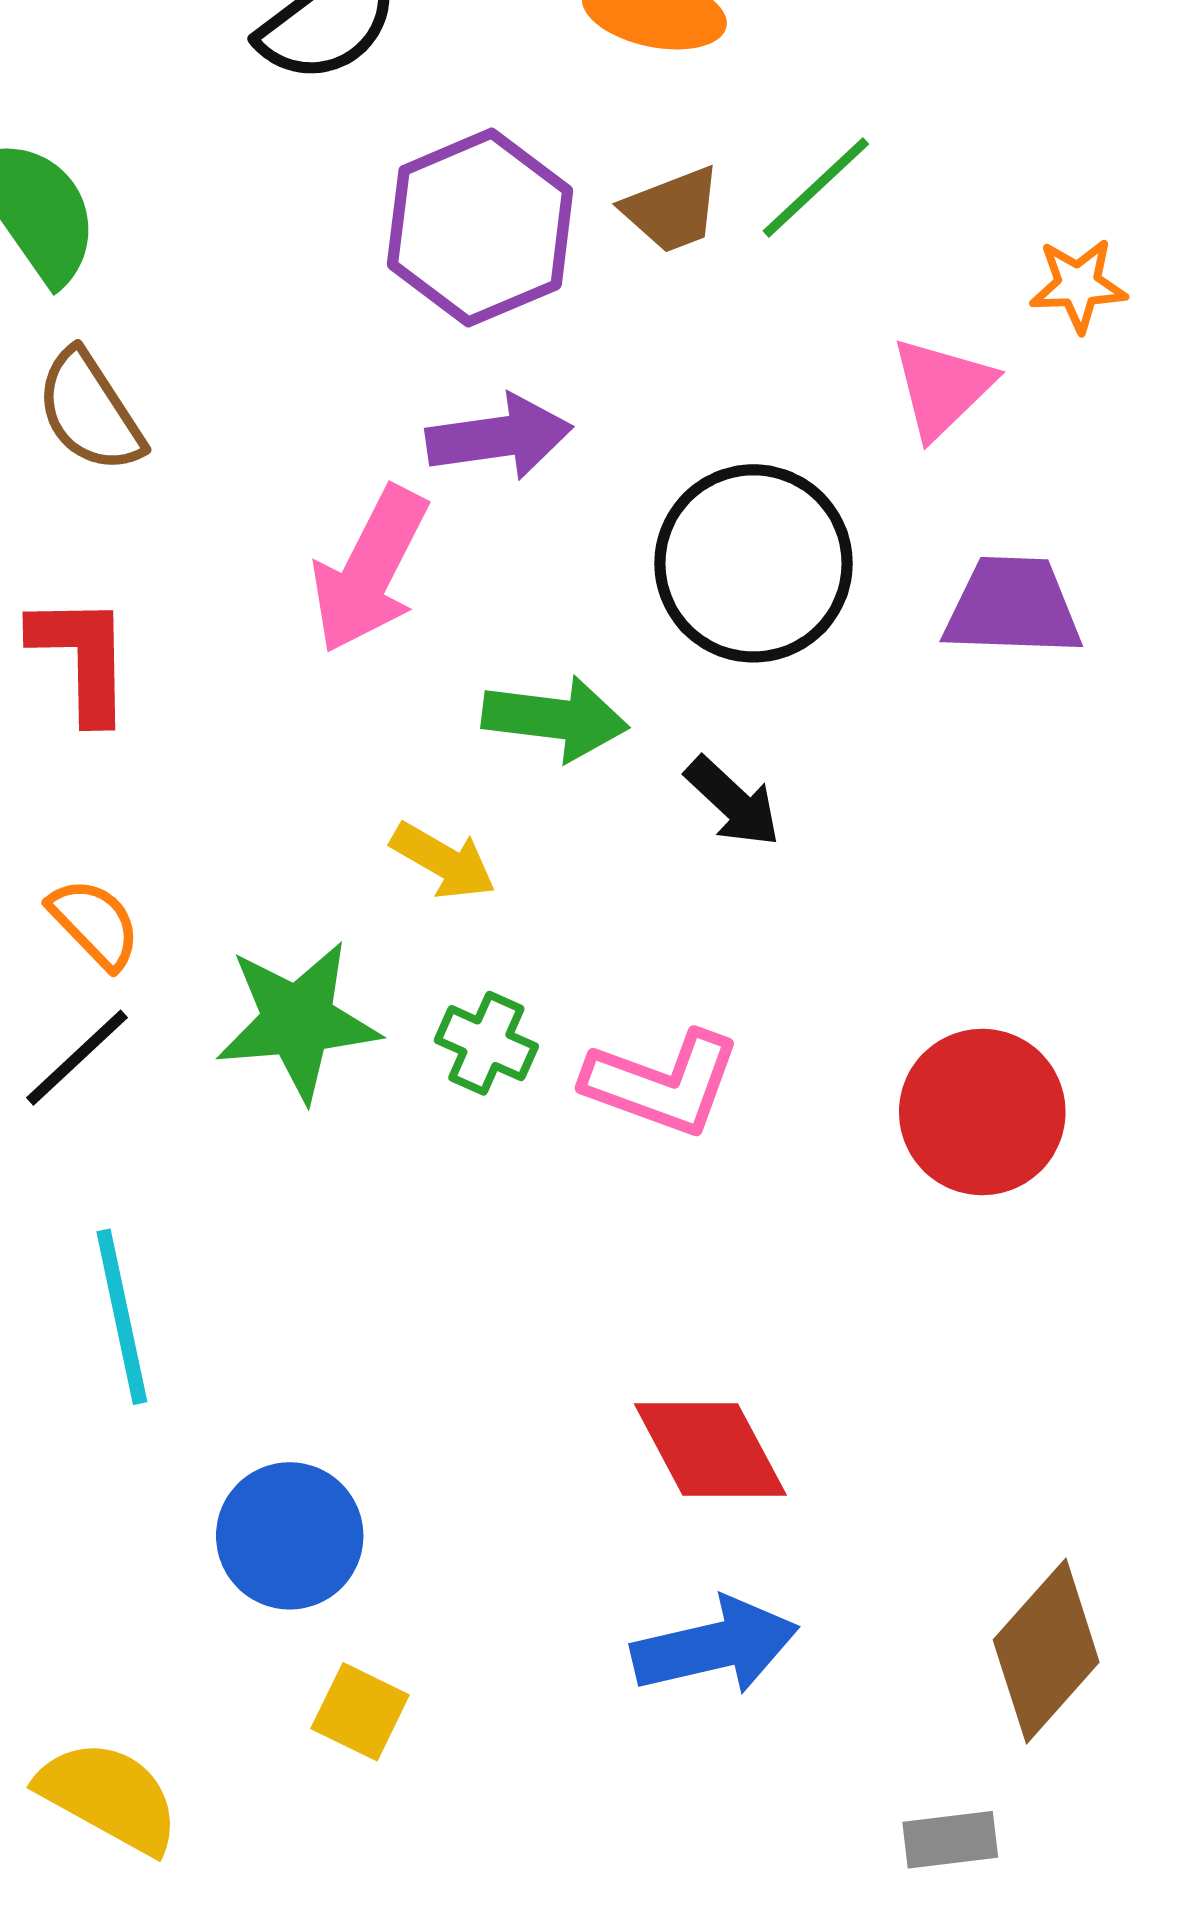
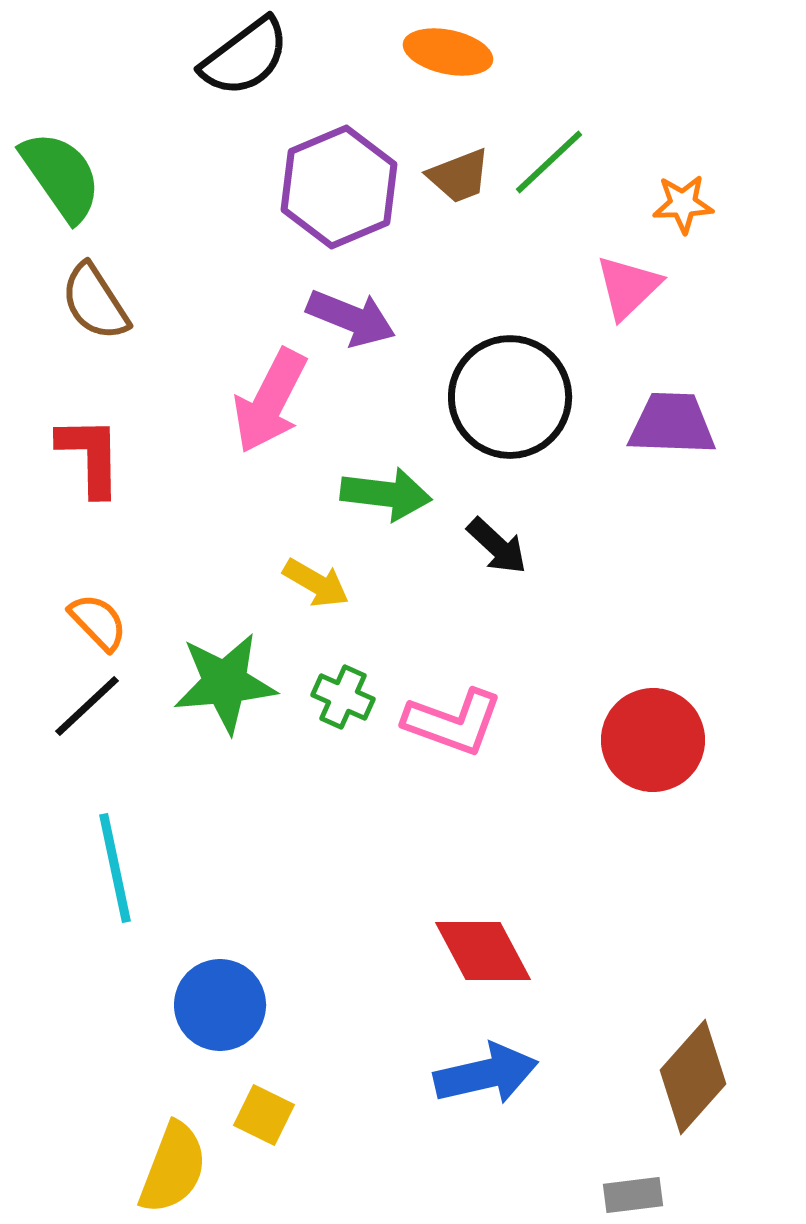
orange star: (1078, 285) -> (683, 204), moved
purple arrow: (499, 437) -> (351, 318), turned 30
yellow semicircle: (109, 1797) -> (173, 1168), moved, turned 82

